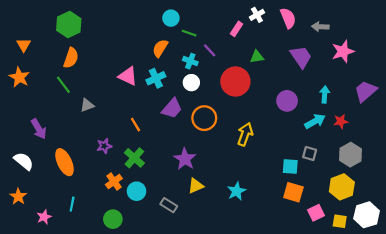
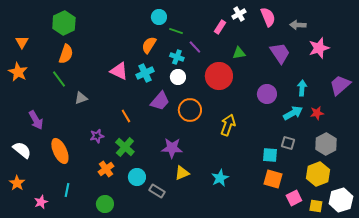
purple star: (185, 159) -> (172, 148), turned -30
cyan circle: (137, 191) -> (137, 177), moved

